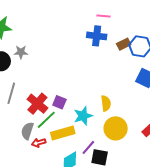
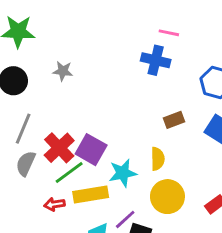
brown rectangle: (124, 44) -> (174, 120), moved
gray star: (21, 52) -> (63, 71), moved
purple square: (59, 102) -> (91, 150), size x1.5
gray semicircle: (27, 131) -> (26, 163), moved

